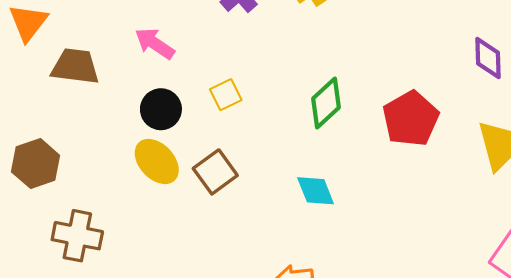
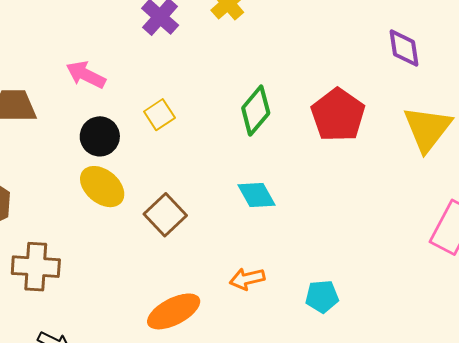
brown square: (215, 172) -> (165, 215), moved

